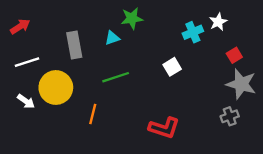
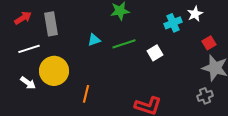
cyan triangle: (112, 38) -> (94, 40), moved
gray rectangle: (74, 45) -> (51, 24), moved
green line: (116, 77) -> (124, 44), moved

